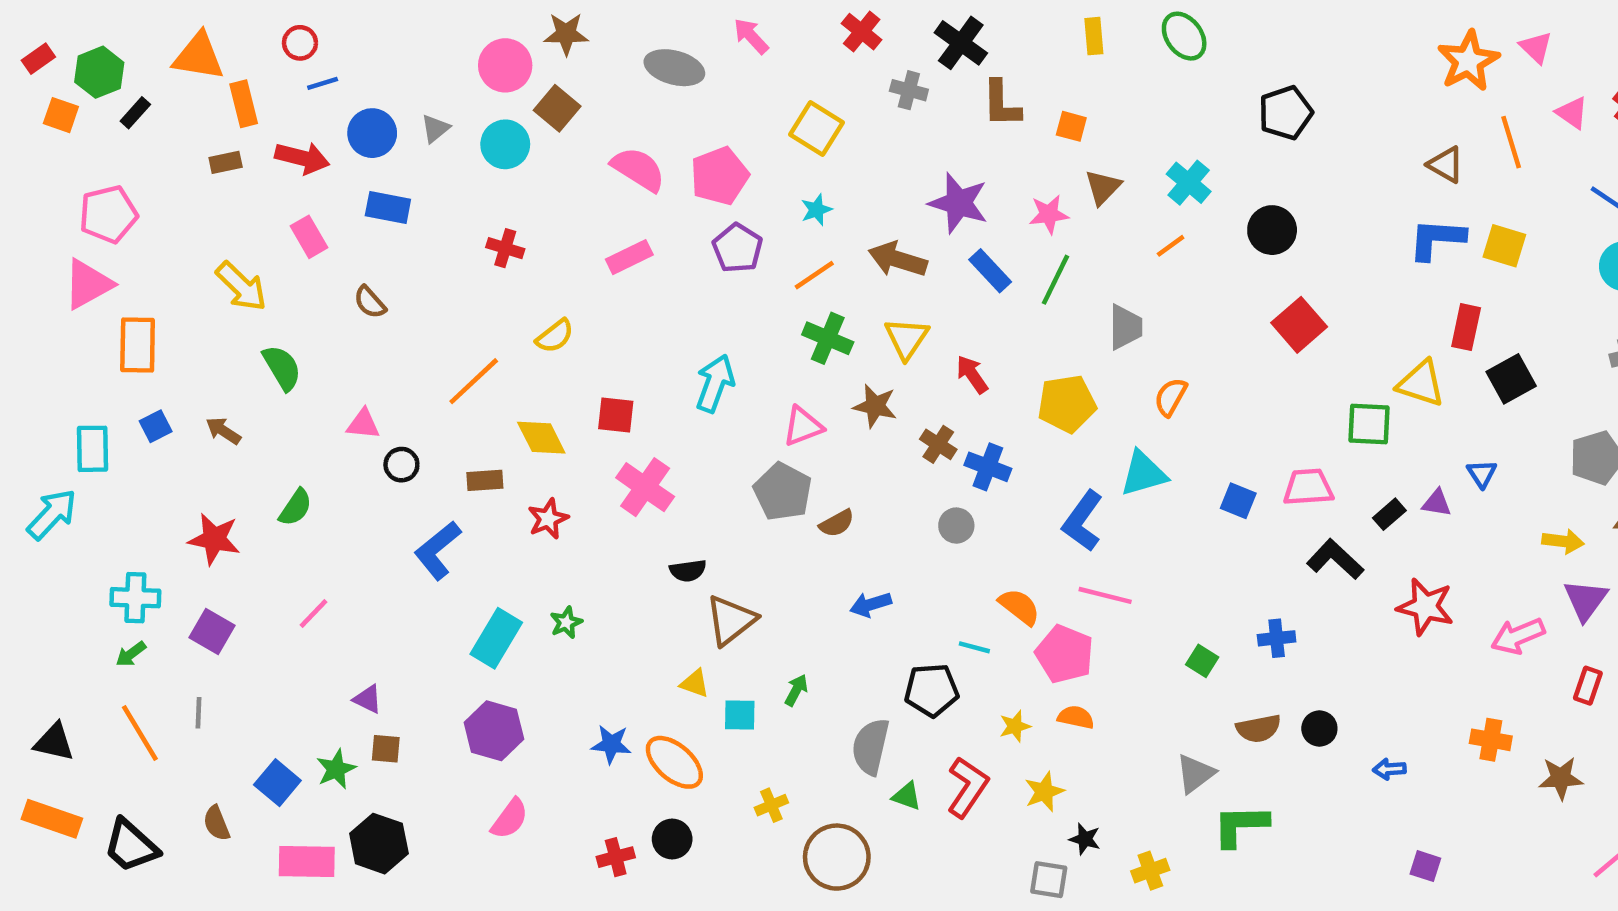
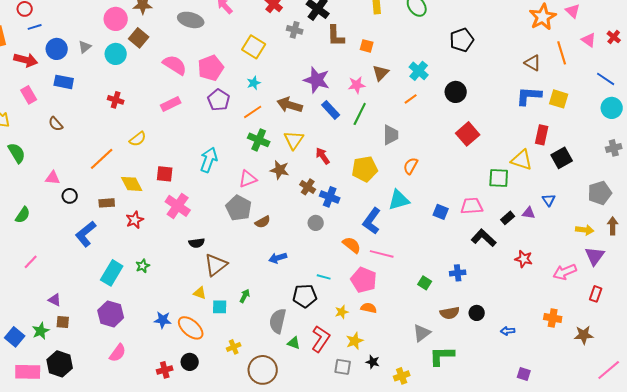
orange semicircle: (1019, 607) -> (352, 245), moved
red star: (1425, 607) -> (524, 259), size x0.7
gray square: (1049, 880) -> (343, 367), moved

